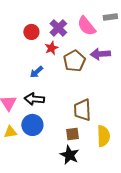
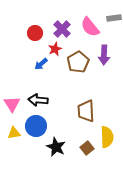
purple arrow: (100, 54) -> (104, 55), turned -84
blue arrow: (36, 72) -> (41, 64), moved
brown square: (72, 134) -> (87, 148), moved, turned -32
black star: (69, 155) -> (56, 147), moved

